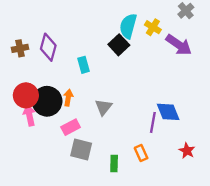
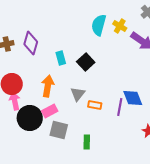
black square: (119, 45) -> (86, 62), moved
orange arrow: (68, 98) -> (48, 86), size x1.5
black circle: (47, 101) -> (30, 118), moved
orange rectangle: (141, 153) -> (95, 105), moved, turned -56

